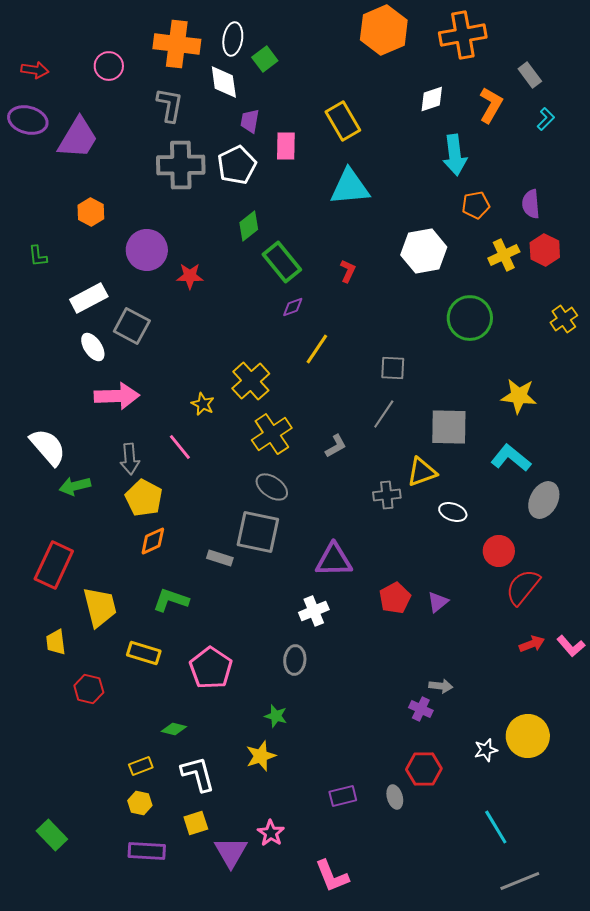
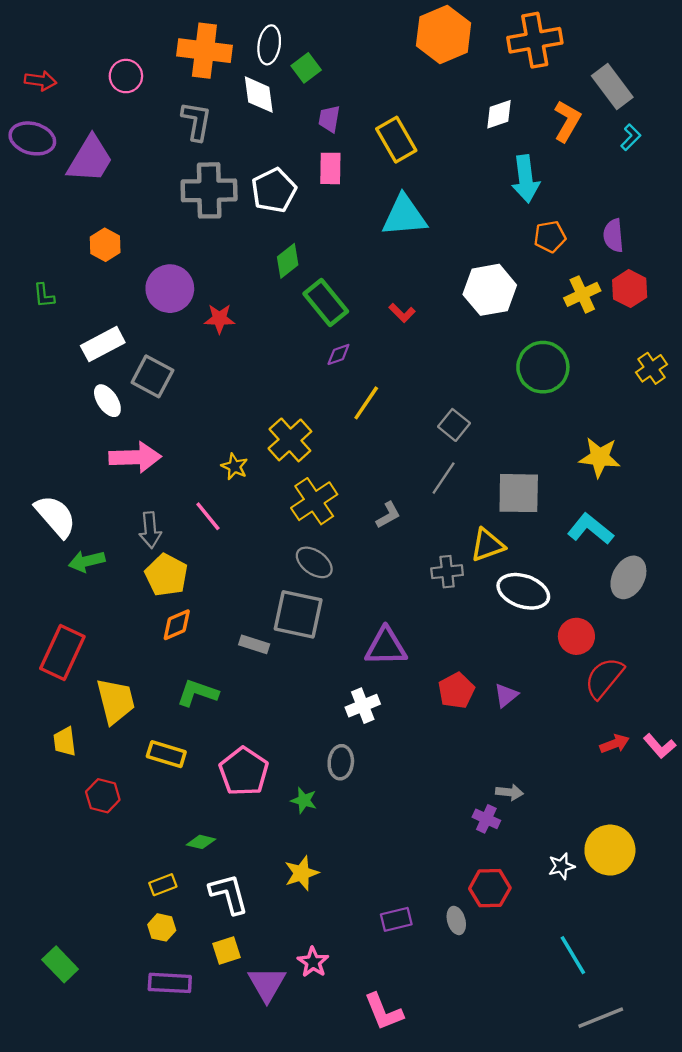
gray rectangle: (530, 75) -> (612, 86), size x1.5
purple trapezoid: (250, 121) -> (329, 119), moved
red L-shape: (348, 271) -> (402, 313), turned 110
gray square: (393, 368) -> (454, 425), turned 36
white ellipse: (453, 512) -> (523, 591), size x1.6
green star: (276, 716) -> (304, 800), moved

